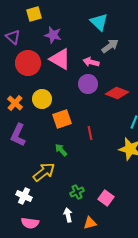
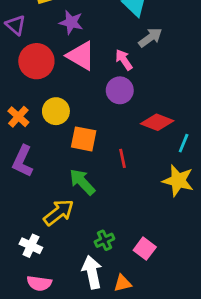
pink arrow: (91, 62) -> (124, 60), turned 42
red diamond: (117, 93) -> (157, 122), moved
orange square: (62, 119) -> (84, 139), turned 30
green arrow: (61, 150) -> (82, 182), size x1.5
white arrow: (68, 215) -> (92, 272), size x1.6

